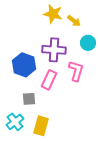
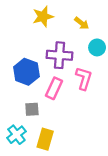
yellow star: (53, 14) -> (43, 17), moved, turned -30

